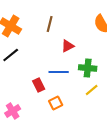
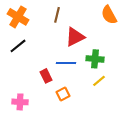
red triangle: (68, 46) -> (75, 37), size x1.5
pink cross: (13, 111) -> (20, 102), turned 35

